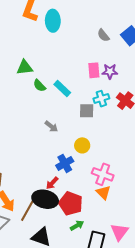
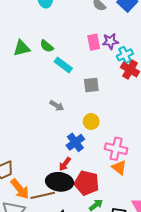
green semicircle: (39, 86) -> (47, 46), moved
cyan cross: (101, 99) -> (125, 55), moved
brown line: (28, 210) -> (43, 195), turned 55

